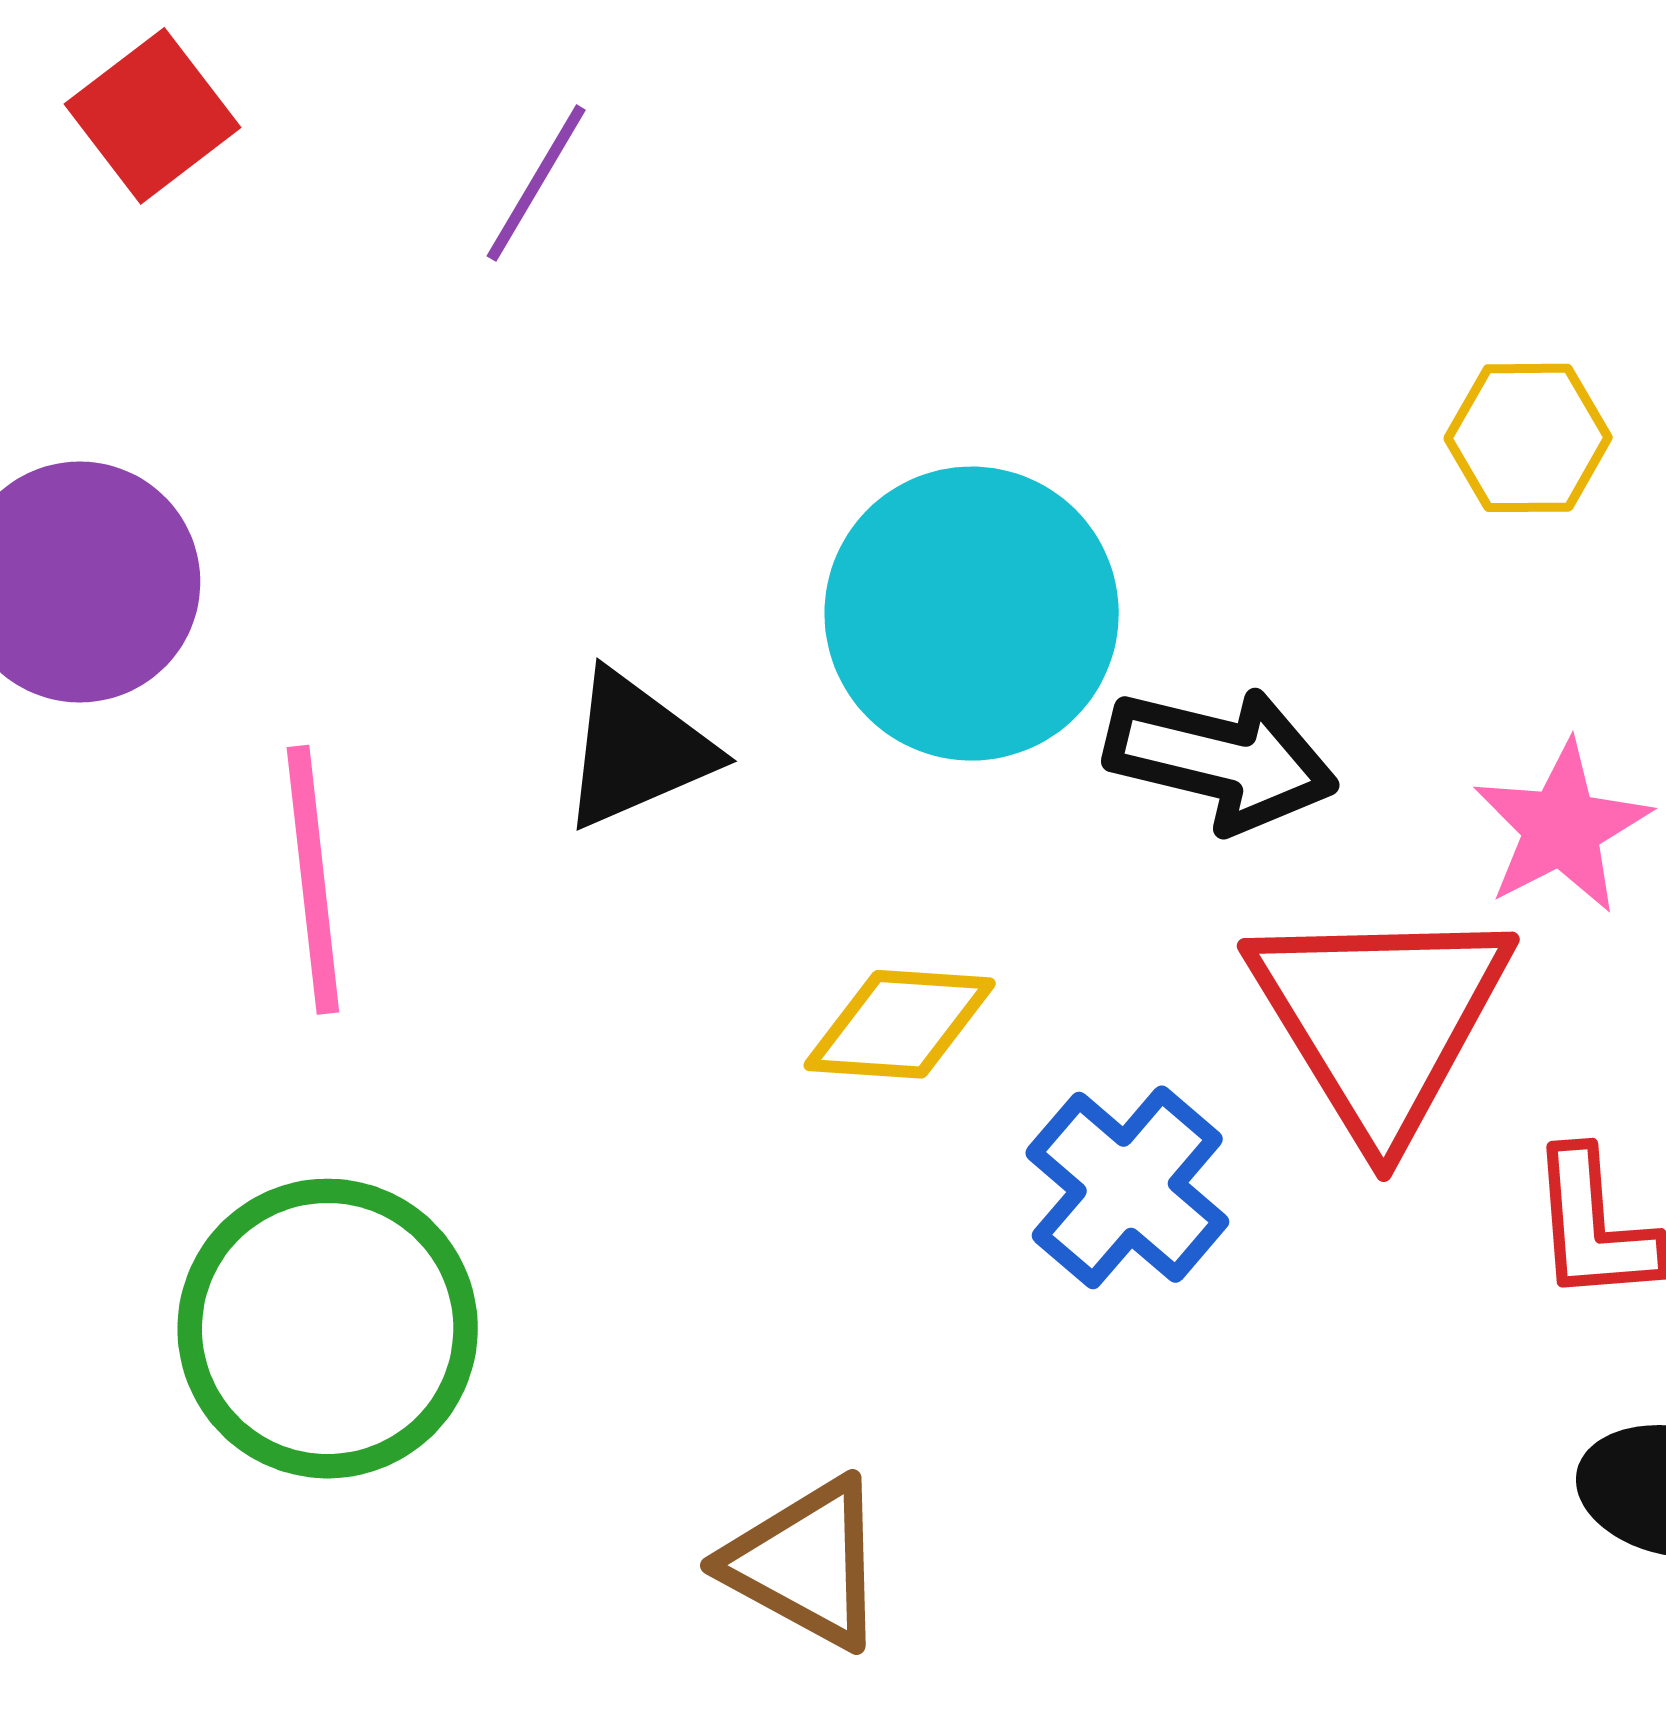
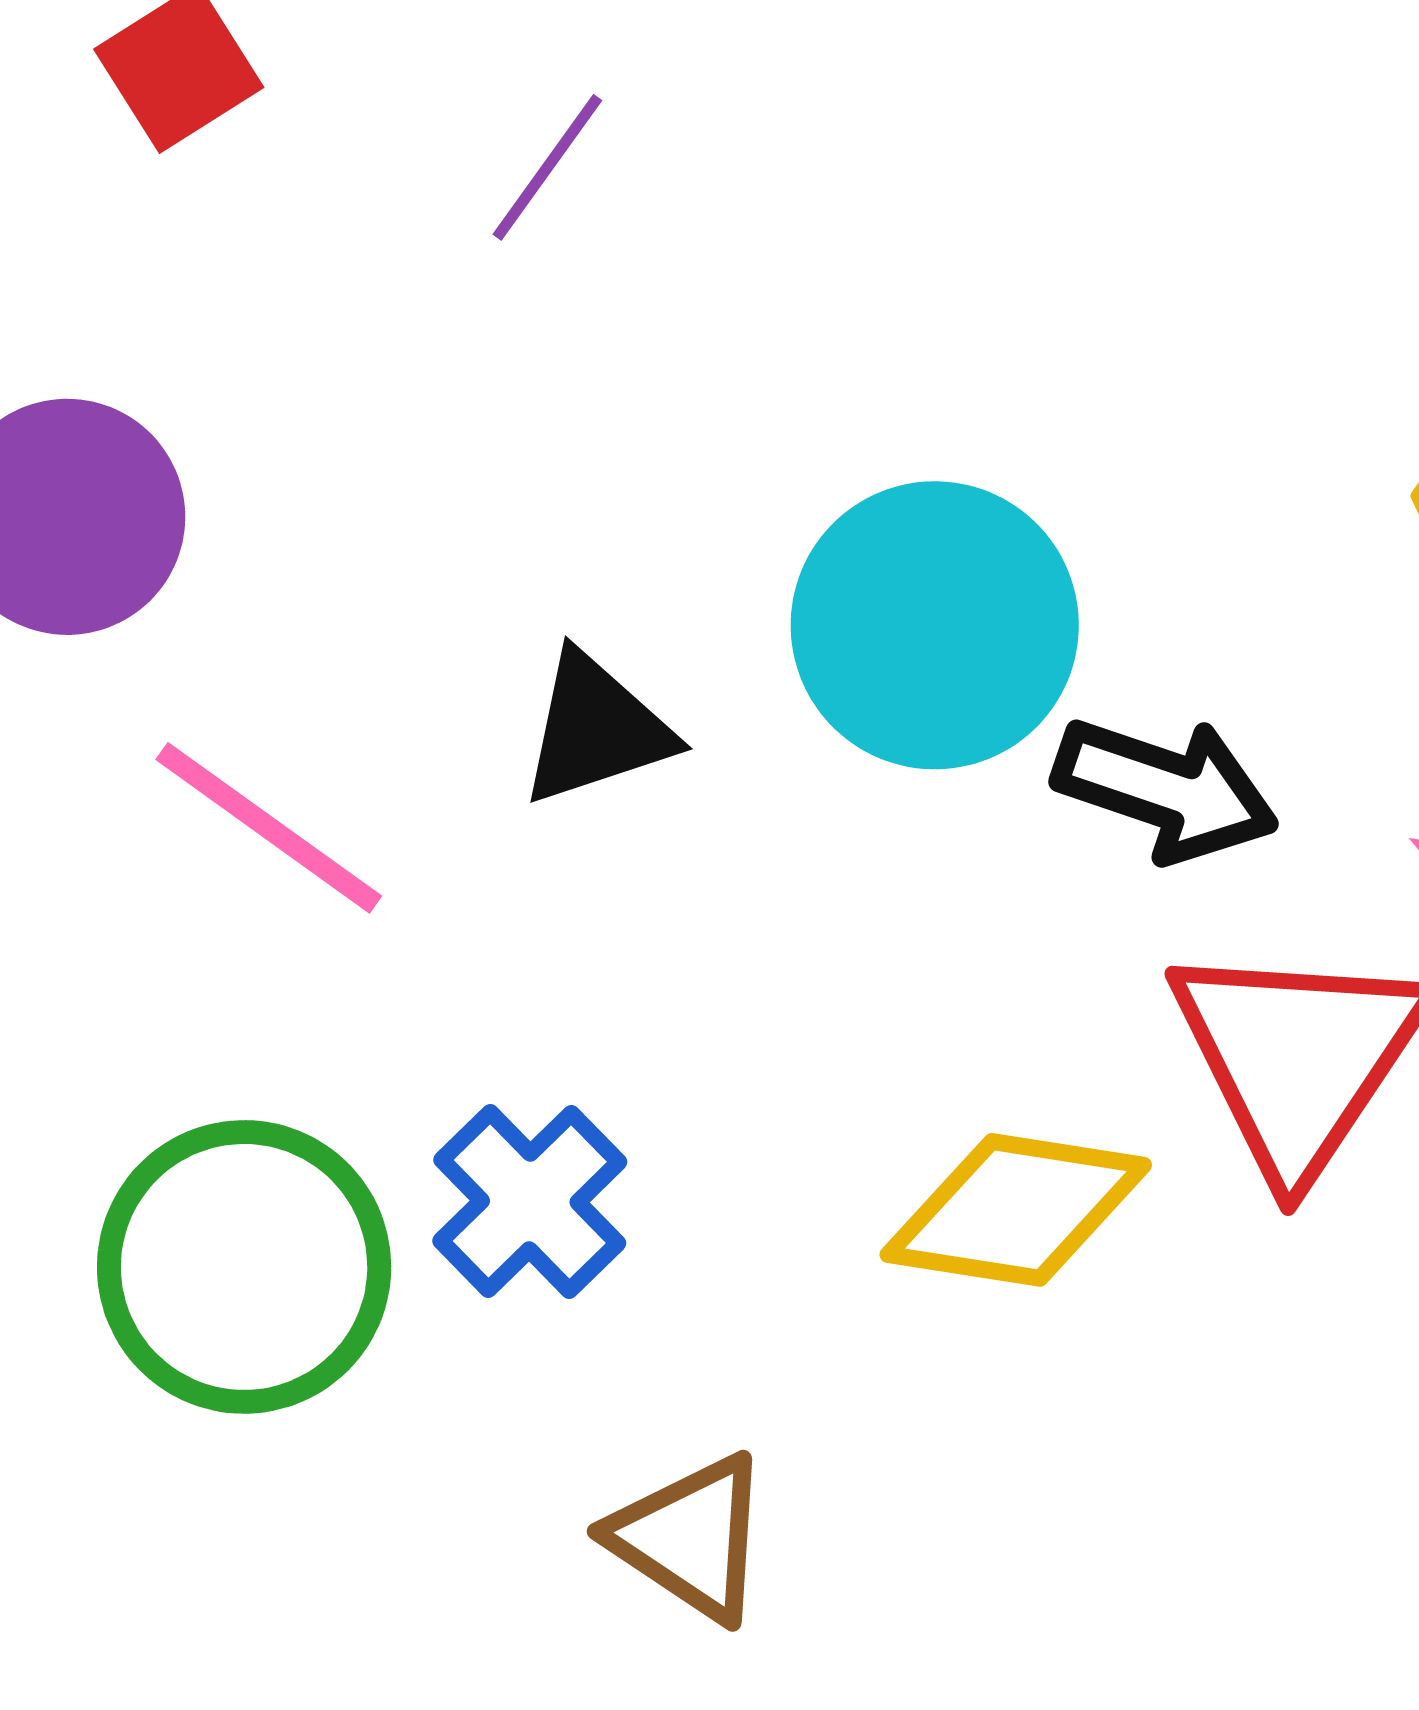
pink line: (313, 880) -> (269, 828), turned -53
yellow diamond: (900, 1024) -> (1016, 1210), moved, size x1.4
blue cross: (1127, 1187) -> (530, 1201), moved

